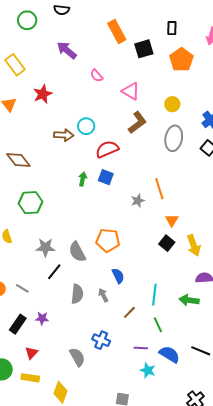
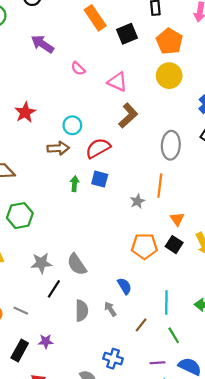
red star: (43, 94) -> (25, 112), moved
yellow circle: (172, 104) -> (169, 76), moved, size x1.5
brown arrow: (64, 135) -> (58, 148), moved
gray ellipse: (174, 138) -> (171, 145), moved
orange line: (159, 189) -> (160, 186), turned 30
orange pentagon: (108, 240) -> (144, 246), moved

